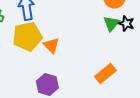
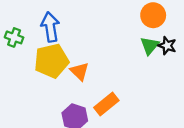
orange rectangle: (105, 73) -> (106, 104), moved

